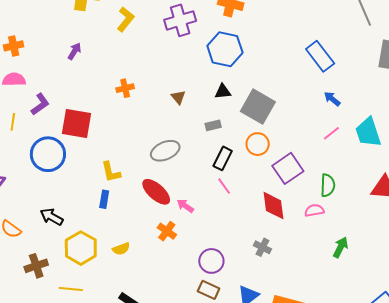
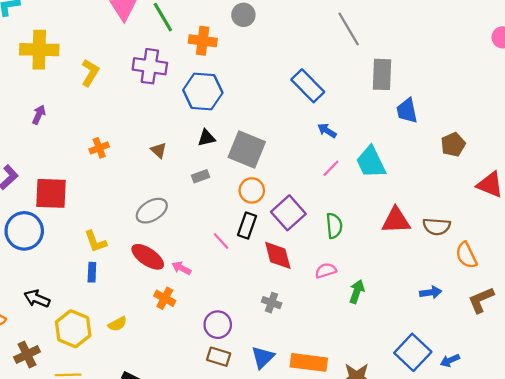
purple cross: (180, 20) -> (150, 66), turned 32
black rectangle: (223, 158) -> (247, 226), moved
pink semicircle: (314, 210) -> (326, 271), moved

